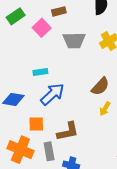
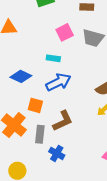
pink square: (42, 28) -> (65, 32), moved
brown L-shape: (68, 131) -> (63, 121), turned -30

